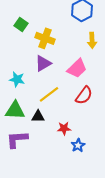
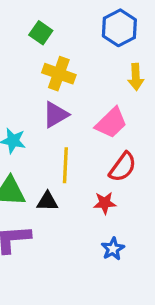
green square: (21, 24) -> (41, 33), moved
yellow line: (49, 94) -> (65, 165), turned -50
red star: (64, 128) -> (105, 203), moved

